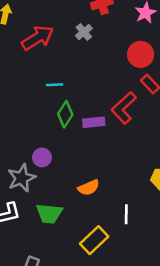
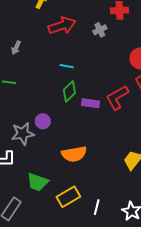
orange semicircle: (89, 188) -> (74, 154), size x1.4
green trapezoid: (49, 213) -> (38, 182), moved
white line: (126, 214) -> (97, 207), moved

